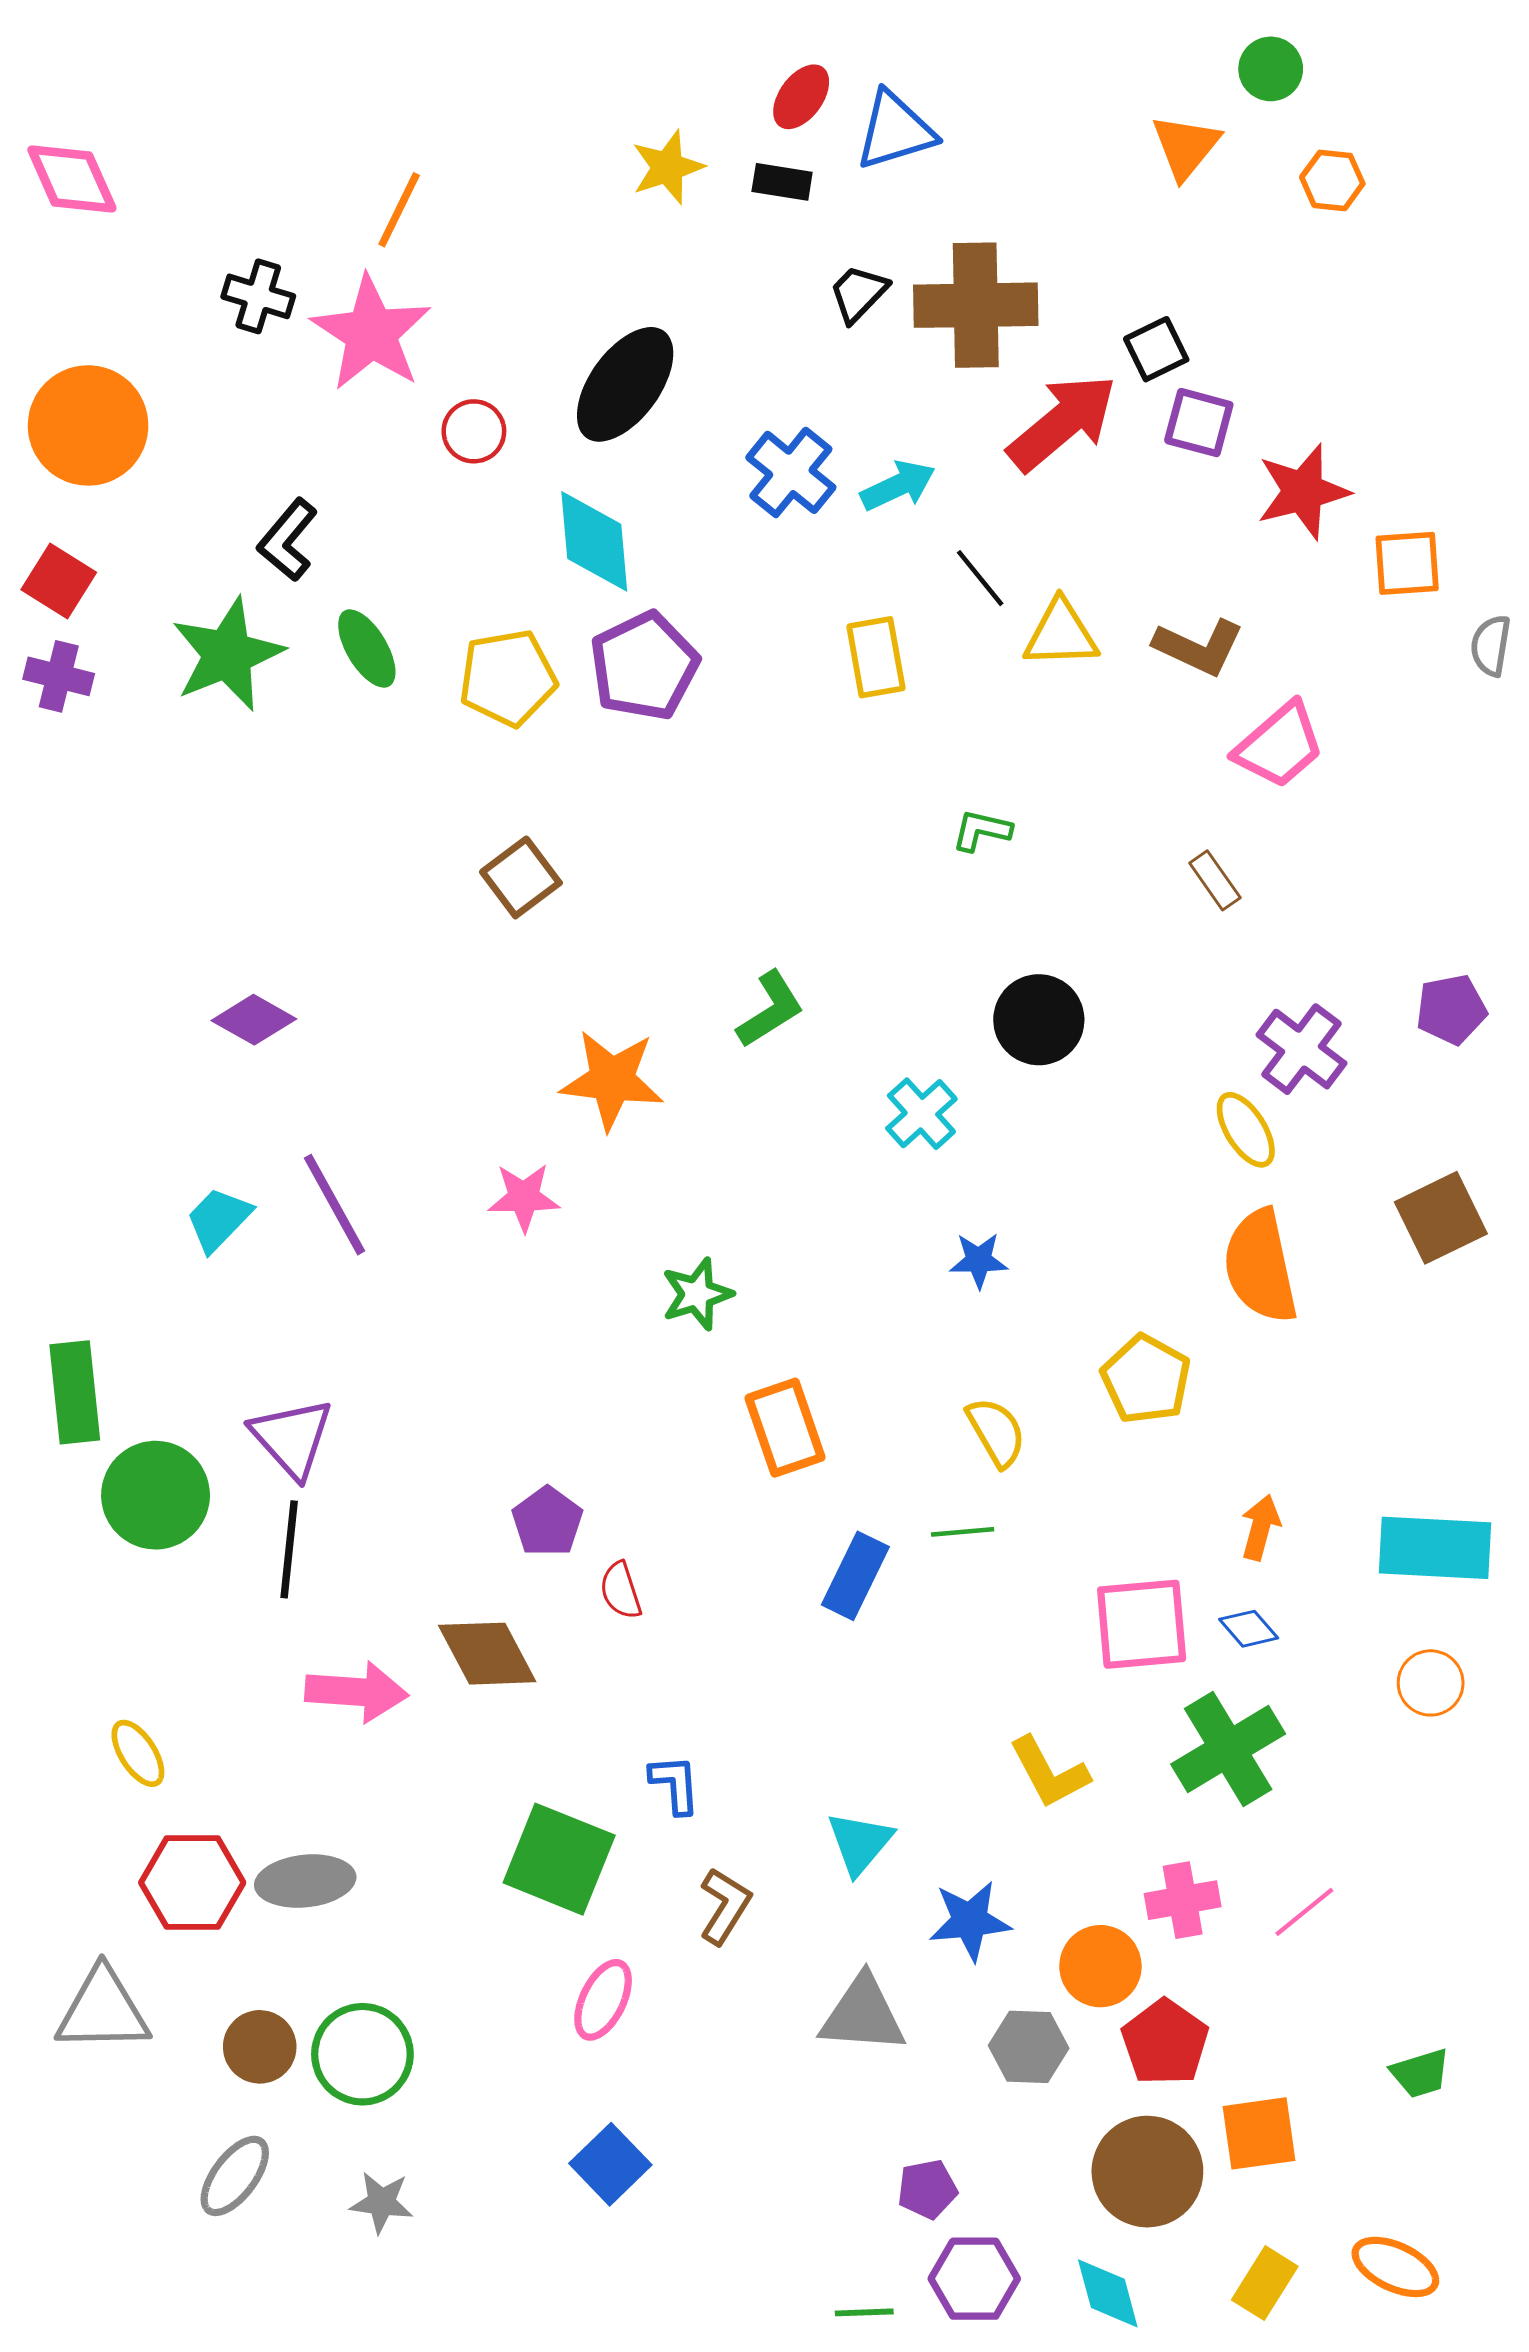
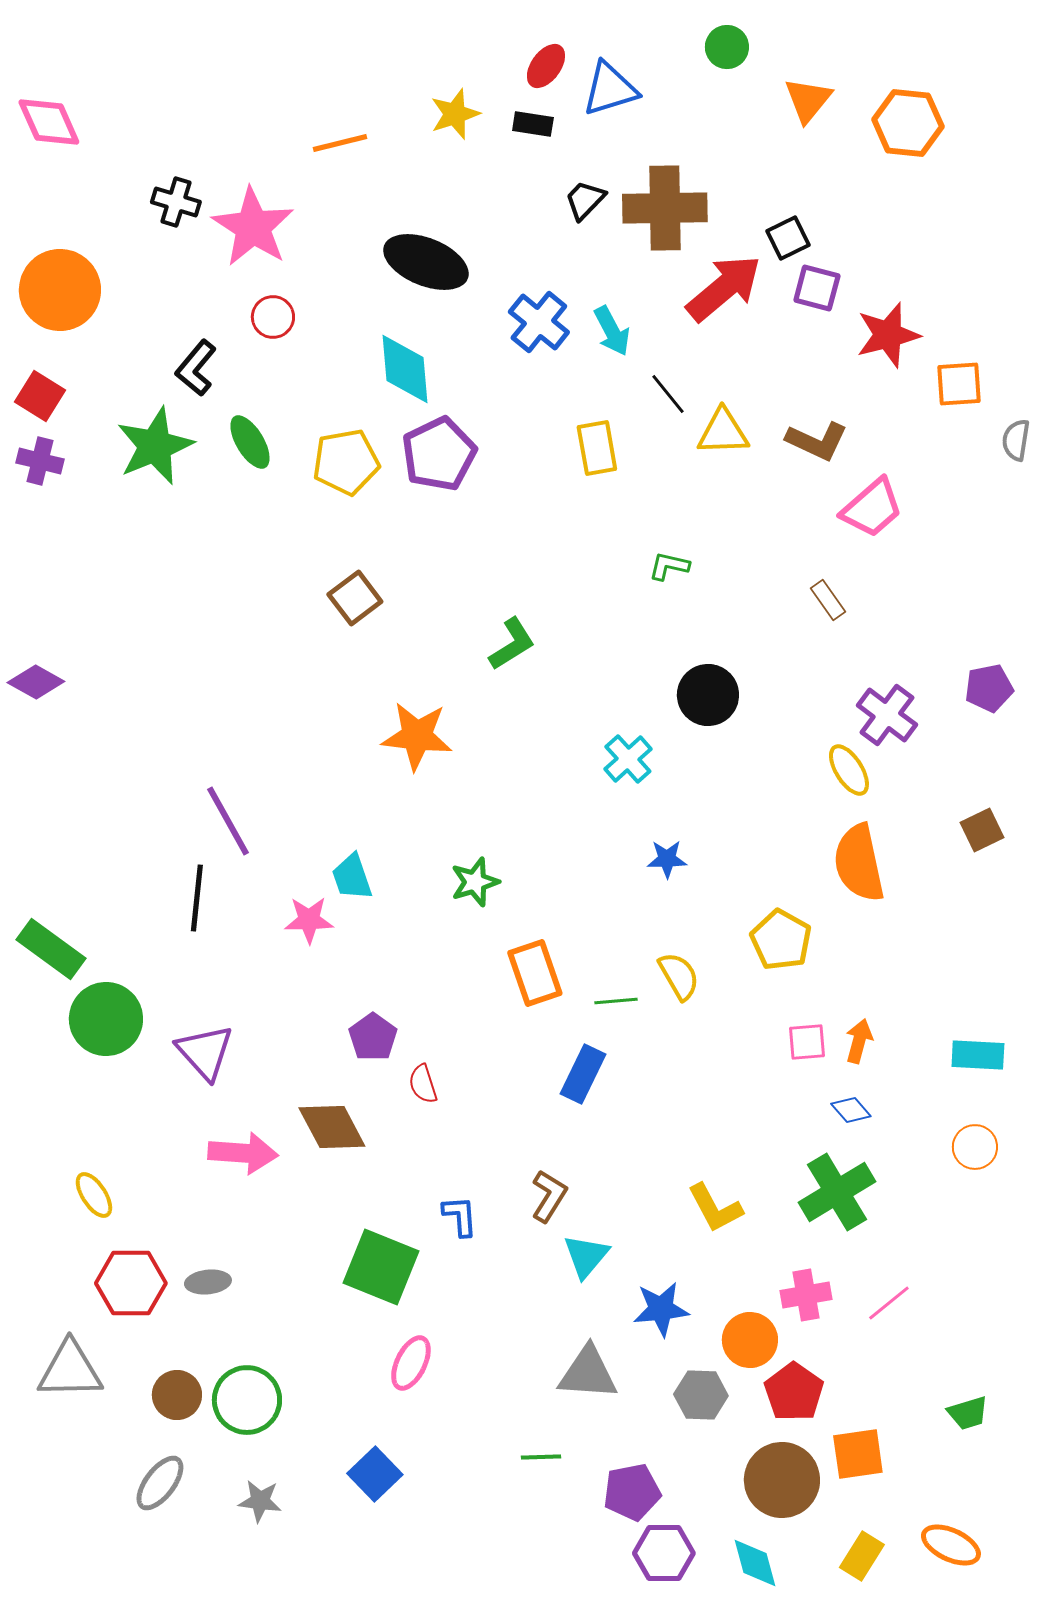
green circle: (1271, 69) -> (727, 47), moved
orange hexagon: (1332, 180) -> (908, 123), size x1.6
orange line: (399, 210) -> (340, 143), moved, turned 50
black ellipse: (625, 384) -> (426, 262), turned 76
red circle: (474, 431) -> (273, 317), moved
cyan arrow: (898, 486) -> (612, 331), turned 87
green L-shape: (770, 1009) -> (512, 644), moved
purple diamond: (254, 1020) -> (36, 682), moved
pink star: (524, 1197) -> (309, 920), moved
brown square: (1441, 1218) -> (982, 830), size x0.7
cyan trapezoid: (219, 1219) -> (352, 877), moved, turned -63
green rectangle: (75, 1392) -> (51, 949), turned -48
purple triangle: (292, 1438) -> (205, 1052), moved
green line: (963, 1532) -> (616, 1001), moved
cyan rectangle: (1435, 1548) -> (978, 1055), size x0.7
black line: (289, 1549) -> (197, 898), moved
pink square: (1142, 1624) -> (807, 1042), moved, size x0.6
gray ellipse: (305, 1881) -> (208, 1282), size x0.7
brown L-shape: (725, 1906) -> (549, 1196), moved
blue square: (610, 2164) -> (375, 1474), moved
purple pentagon: (927, 2189) -> (632, 1492), size x1.4
green line: (864, 2312) -> (541, 1457), moved

